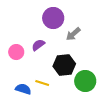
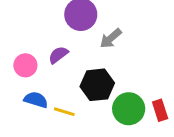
blue semicircle: (23, 89) -> (36, 100), moved

